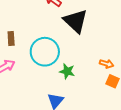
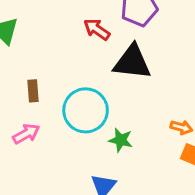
black triangle: (76, 21) -> (132, 62), turned -36

